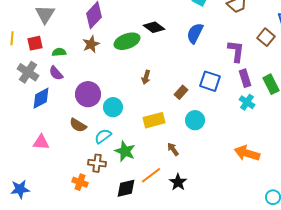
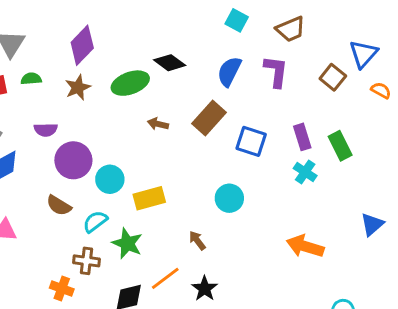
purple L-shape: (236, 51) -> (276, 71), moved
green semicircle: (59, 52) -> (31, 79), moved
purple semicircle: (56, 73) -> (46, 130), moved, turned -49
brown arrow: (146, 77) -> (158, 124), moved, turned 88
brown rectangle: (181, 92) -> (209, 118), moved, size x1.6
yellow rectangle: (154, 120) -> (149, 198), moved

